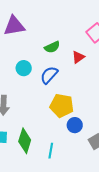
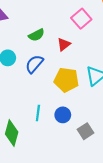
yellow pentagon: (62, 106) -> (66, 80), moved
cyan line: (51, 151) -> (38, 113), moved

